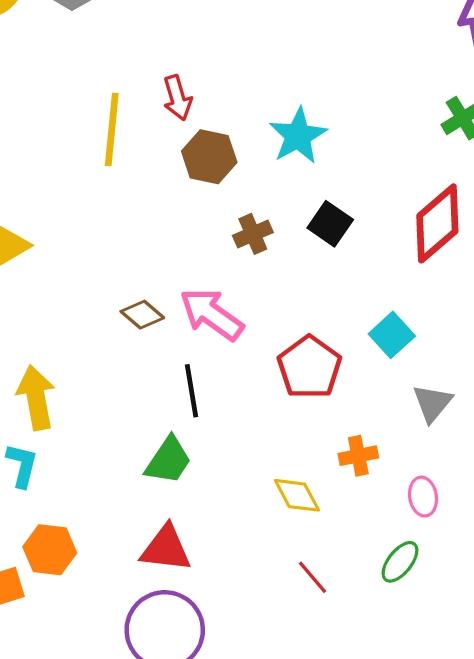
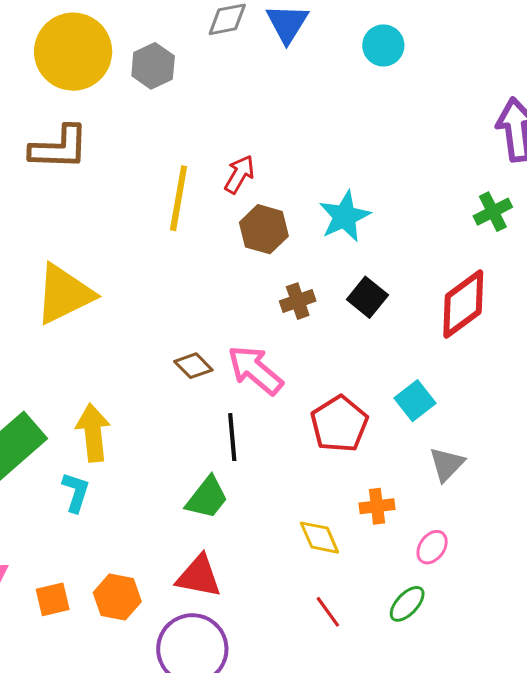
red arrow: (177, 98) -> (239, 174), turned -138
pink ellipse: (423, 497) -> (432, 547), turned 40
orange hexagon: (50, 550) -> (117, 597), moved

